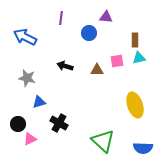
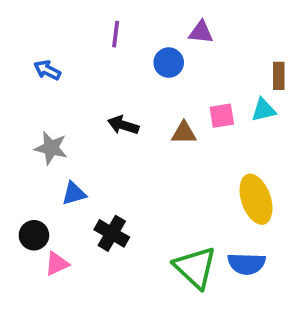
blue arrow: (25, 37) -> (47, 70), size x0.6
brown rectangle: (135, 40) -> (279, 76), moved
blue semicircle: (143, 148) -> (246, 264), moved

